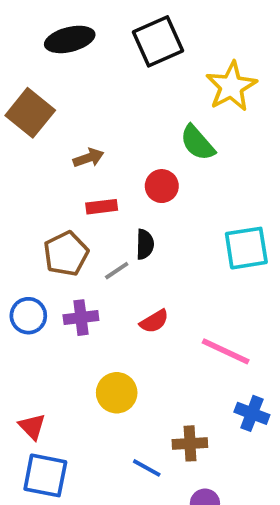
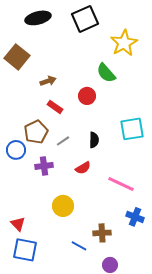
red rectangle: (102, 207) -> (55, 107), turned 42
black semicircle: (145, 244) -> (94, 140), moved
blue circle: (28, 316) -> (16, 150), moved

